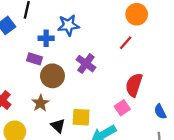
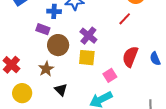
pink square: (122, 108) -> (110, 75), moved
blue semicircle: (160, 112) -> (155, 59), moved
yellow square: (81, 117) -> (87, 58), moved

